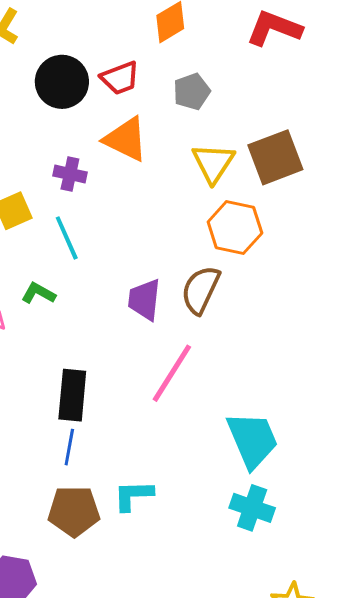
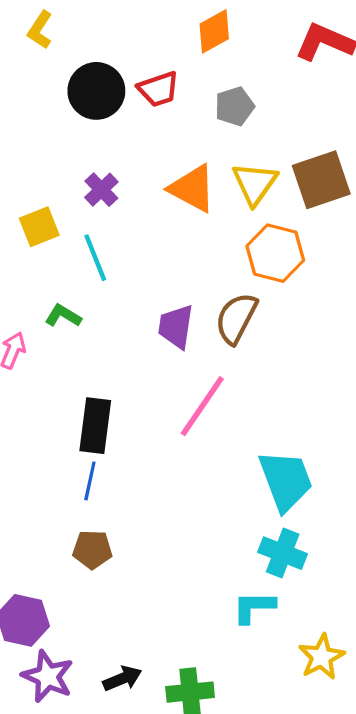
orange triangle: (126, 139) -> (192, 188), moved
purple cross: (70, 174) -> (101, 190), turned 32
cyan L-shape: (133, 495) -> (254, 607), moved
brown pentagon: (74, 511) -> (92, 550), size x0.7

